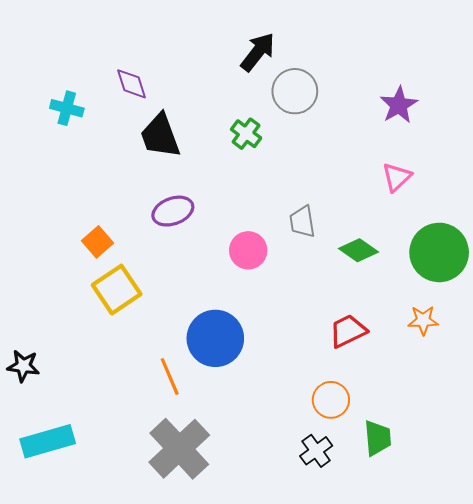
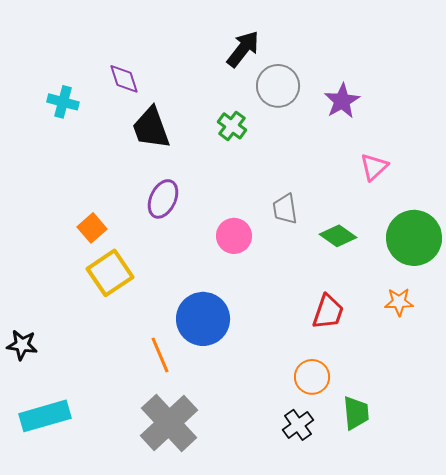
purple star: (399, 105) -> (342, 101), moved
purple ellipse: (173, 211) -> (163, 199), turned -45
red trapezoid: (348, 331) -> (328, 312), turned 135

